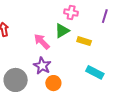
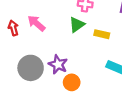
pink arrow: (42, 42) -> (36, 23), moved
gray circle: (16, 80) -> (31, 68), moved

